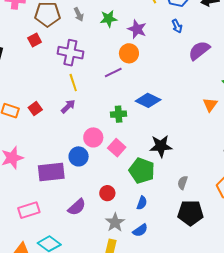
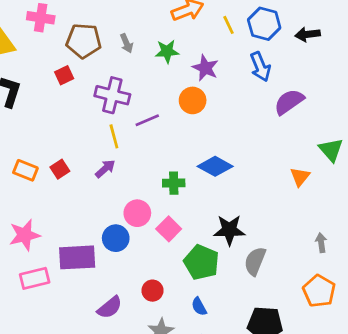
blue arrow: (177, 26) -> (260, 67), size x1.5
purple line: (113, 72) -> (147, 120), moved
gray semicircle: (183, 183) -> (255, 261), moved, size x1.5
blue semicircle: (142, 203) -> (199, 307), turned 128
pink rectangle: (29, 210) -> (35, 278), moved

